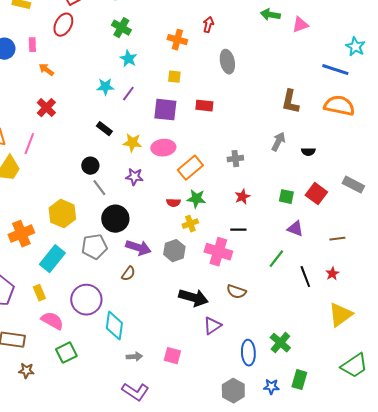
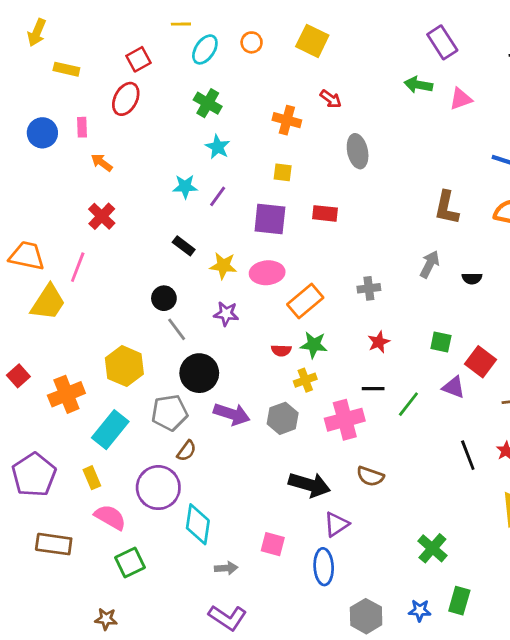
red arrow: (208, 25) -> (331, 99), turned 112
red square: (316, 194) -> (480, 362), moved
pink cross: (218, 252) -> (345, 420), turned -32
green line: (276, 259) -> (408, 404), moved
brown semicircle: (128, 274) -> (187, 451), moved
blue ellipse: (248, 353) -> (324, 567), moved
pink square: (172, 356) -> (273, 544), moved
brown star: (26, 371) -> (106, 619), moved

